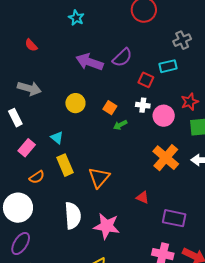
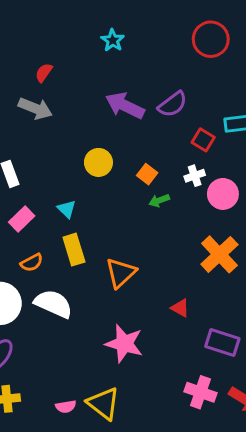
red semicircle: (31, 45) -> (44, 73), turned 72
gray arrow: (29, 88) -> (35, 108), moved
white cross: (143, 105) -> (195, 176), turned -32
white semicircle: (73, 216) -> (53, 304), moved, turned -68

